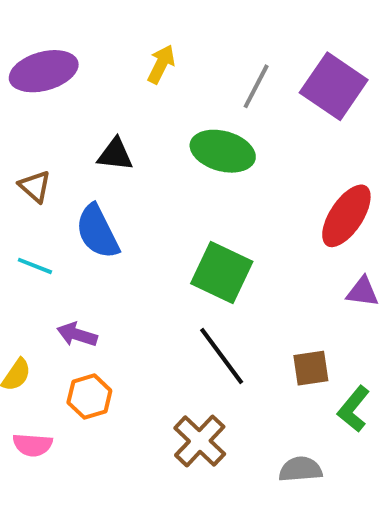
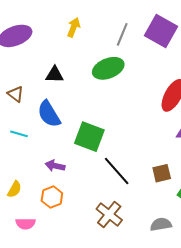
green ellipse: (223, 151) -> (108, 68), turned -32
green square: (222, 272) -> (89, 137), moved
purple arrow: (77, 335) -> (55, 166), moved

